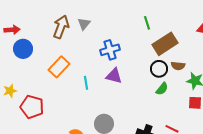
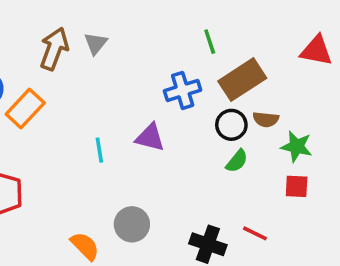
blue cross: (110, 50) -> (183, 90), moved
orange rectangle: (59, 67) -> (25, 109), moved

